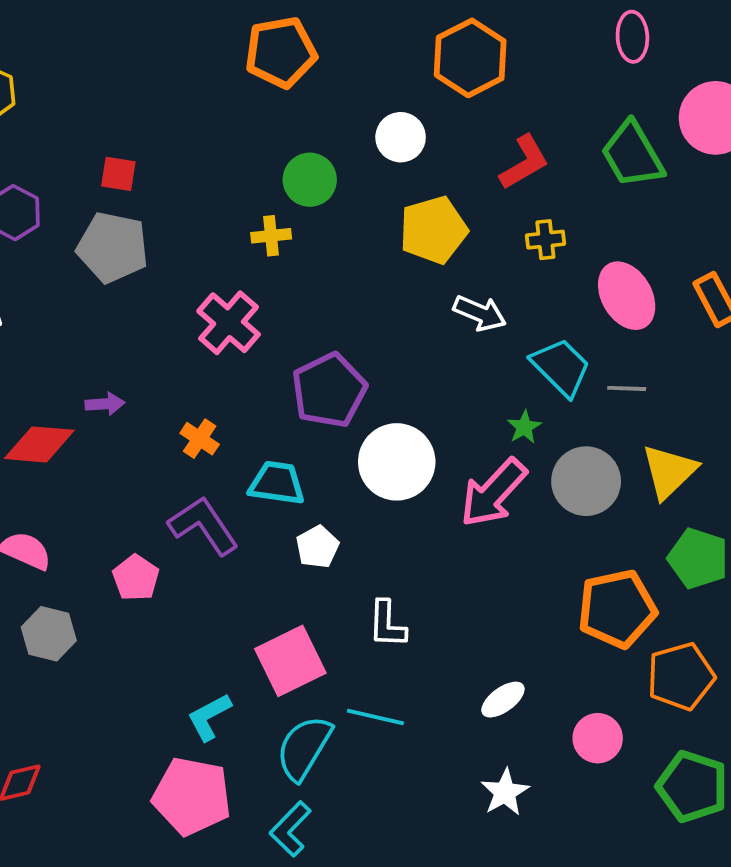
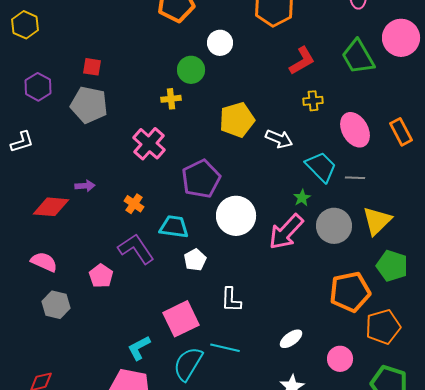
white circle: (401, 137) -> (220, 43), moved
yellow pentagon: (433, 230) -> (237, 120), moved

